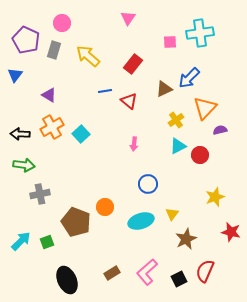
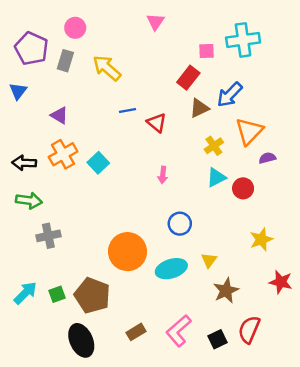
red rectangle: (133, 64) -> (188, 78), moved
orange circle: (105, 207) -> (127, 252), size x1.8
brown pentagon: (76, 222) -> (92, 295), moved

